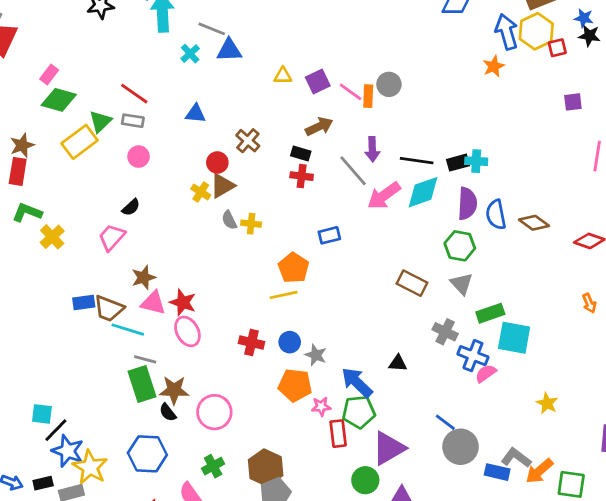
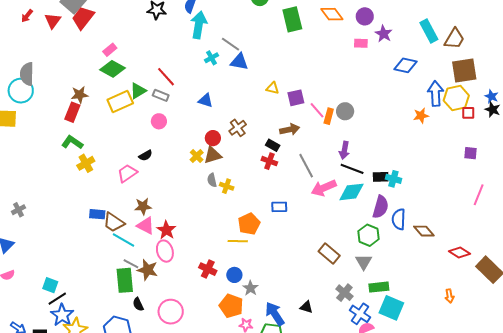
purple arrow: (372, 149) -> (344, 150), moved
brown star: (174, 390) -> (148, 270), moved

